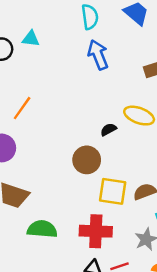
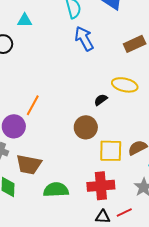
cyan triangle: (31, 39) -> (25, 20), moved
orange line: (22, 108) -> (33, 105), moved

